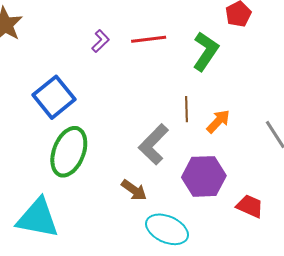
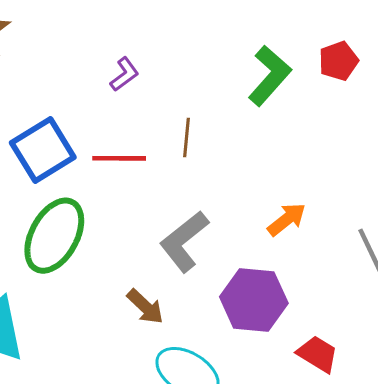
red line: (149, 39) -> (119, 158), moved
green L-shape: (206, 51) -> (270, 76), moved
brown line: (186, 109) -> (187, 138), moved

